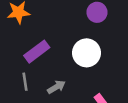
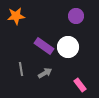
purple rectangle: (37, 52) -> (44, 46), moved, turned 72

